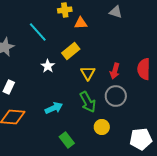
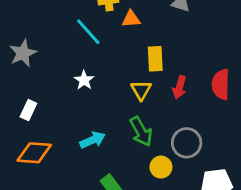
cyan line: (38, 32) -> (88, 32), moved
yellow rectangle: (71, 51) -> (155, 59), moved, turned -54
gray circle: (116, 96) -> (187, 143), moved

